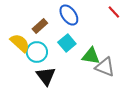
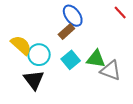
brown rectangle: (40, 26) -> (66, 31), moved
cyan square: (67, 43) -> (71, 60), moved
black triangle: (46, 76) -> (34, 80), moved

